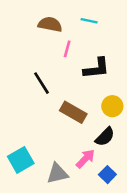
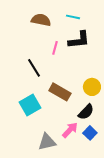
pink line: (67, 49) -> (55, 48), moved
black L-shape: (96, 68) -> (79, 40), moved
cyan square: (21, 160) -> (30, 105), moved
blue square: (107, 175) -> (90, 133), moved

